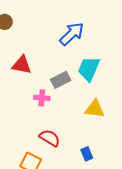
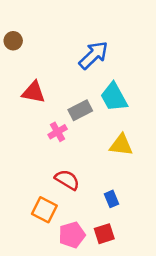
cyan trapezoid: (89, 69) -> (114, 97), turned -52
pink cross: (42, 98) -> (58, 132), turned -35

